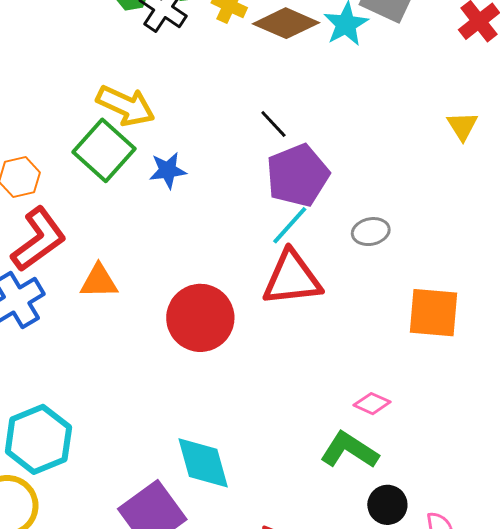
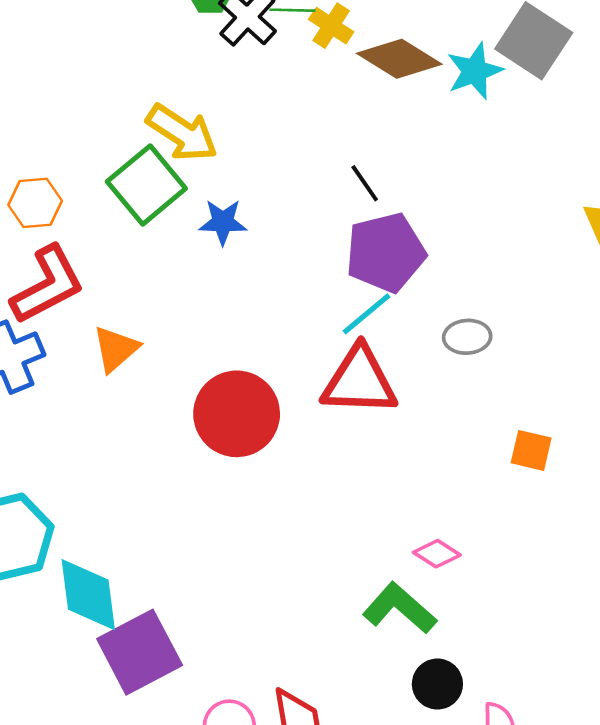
orange triangle: (99, 281) -> (116, 349), turned -48
orange square: (433, 313) -> (531, 450), size x0.6
cyan diamond: (203, 463) -> (88, 595), moved

